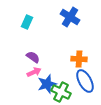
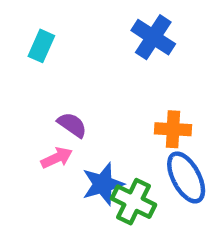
cyan rectangle: (27, 22) -> (41, 46), moved
pink arrow: (34, 72) -> (57, 158), moved

